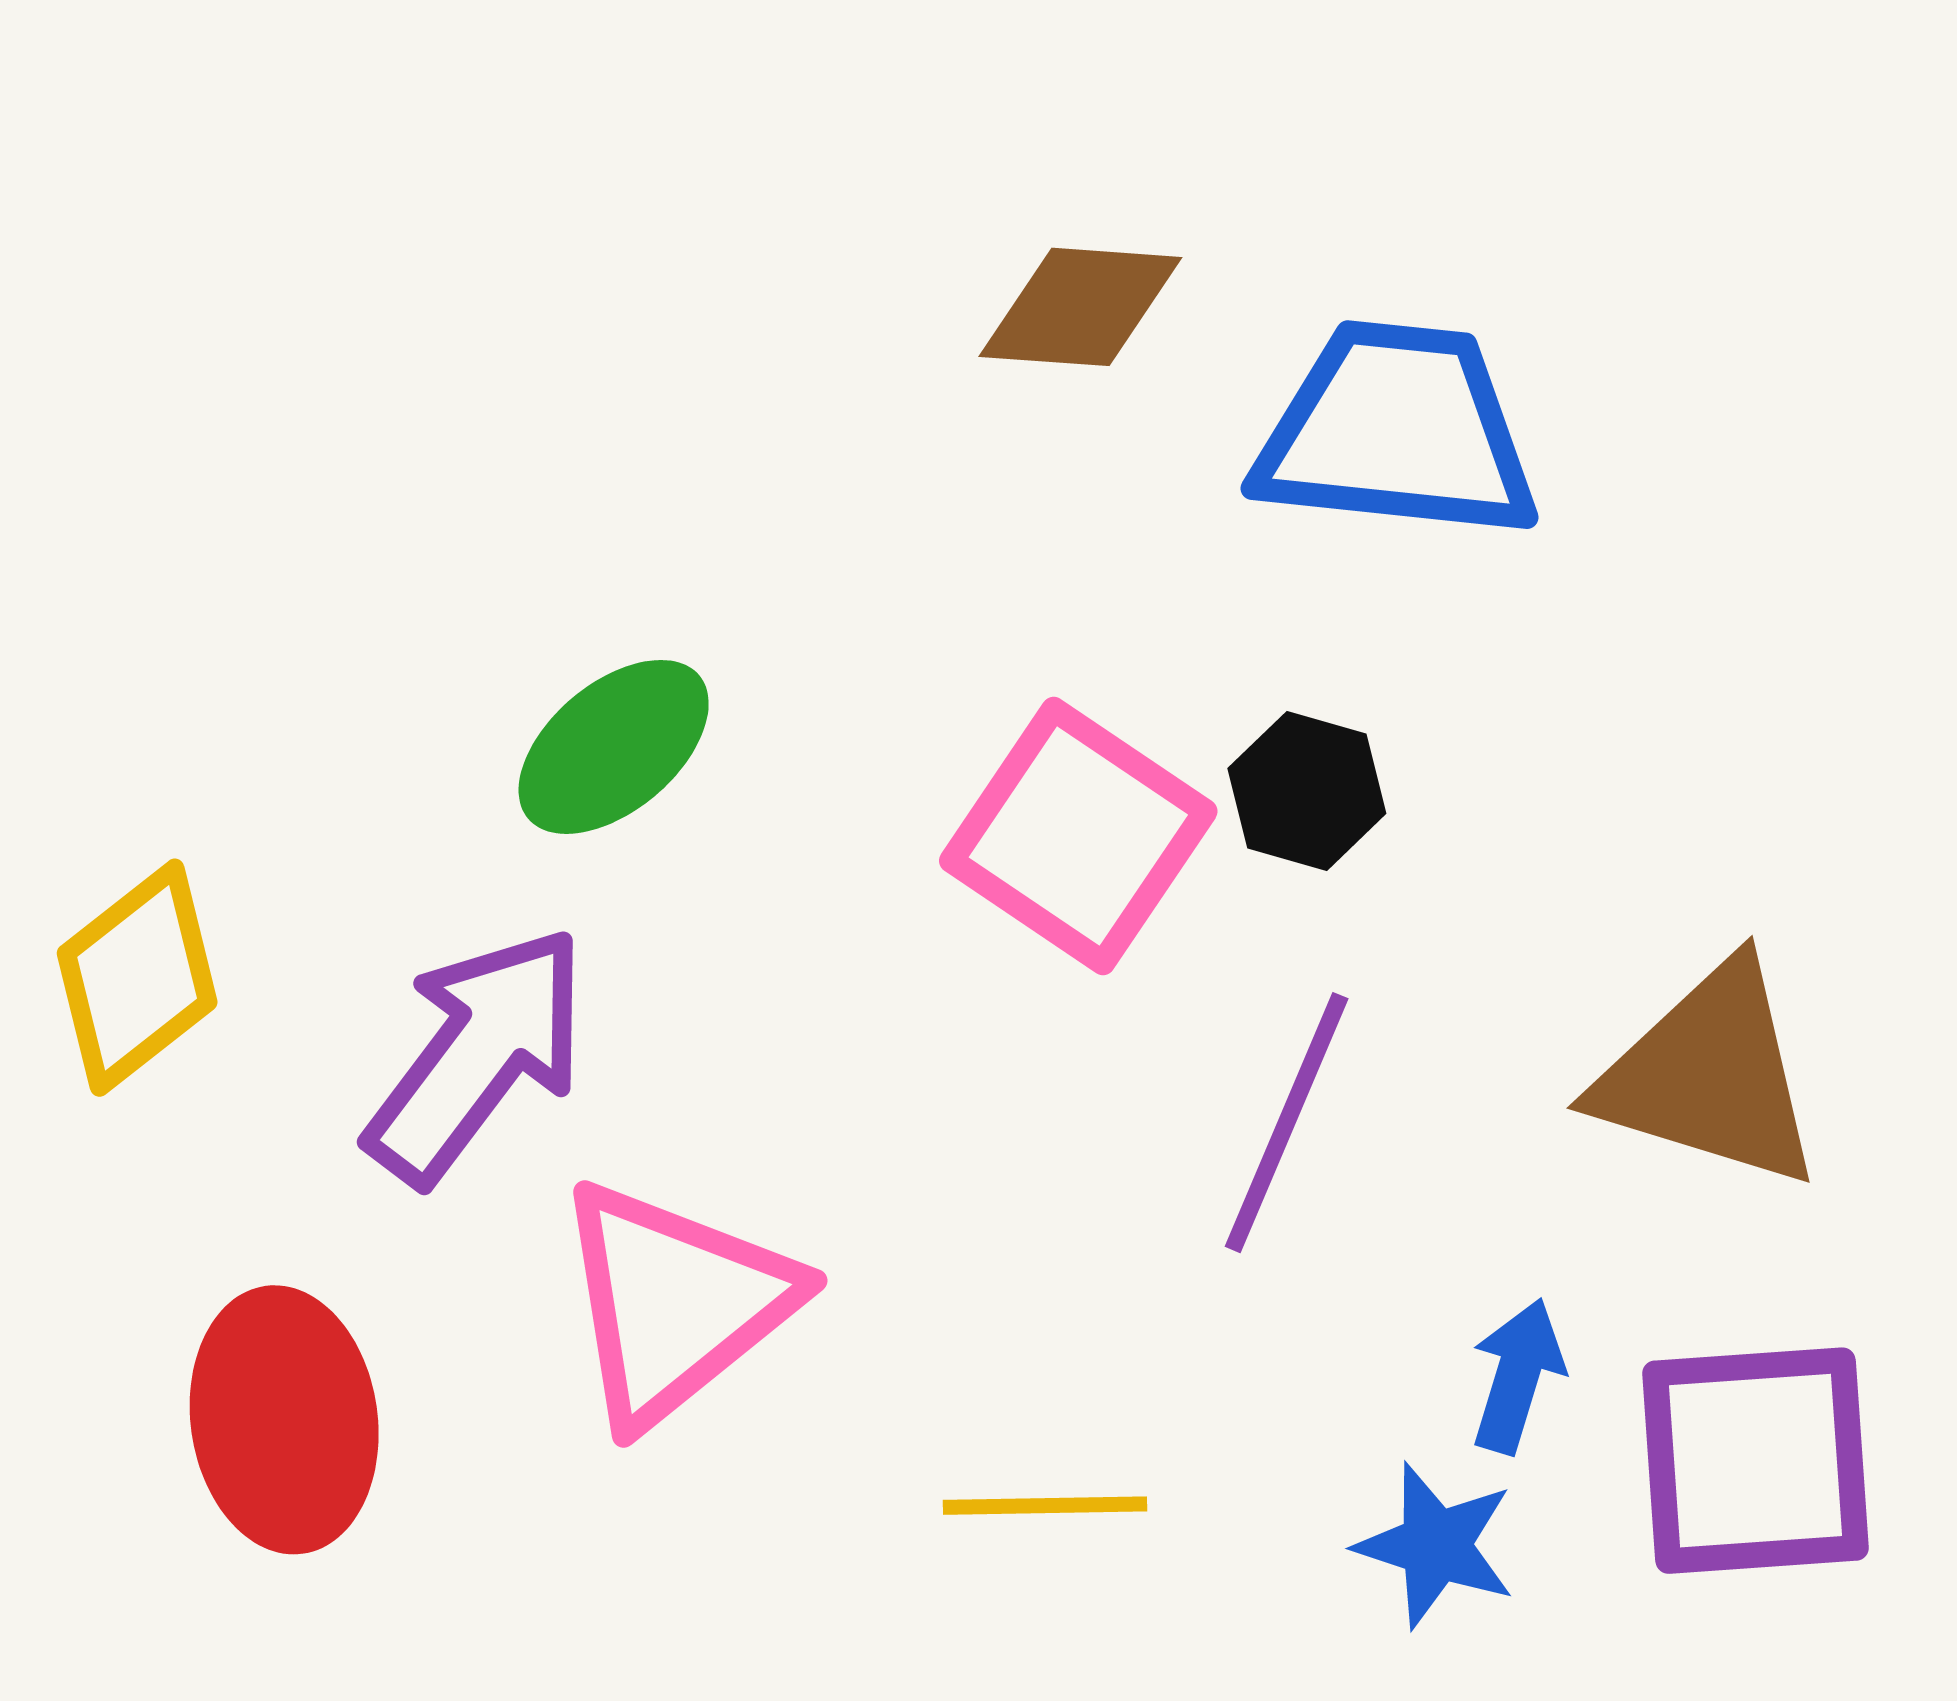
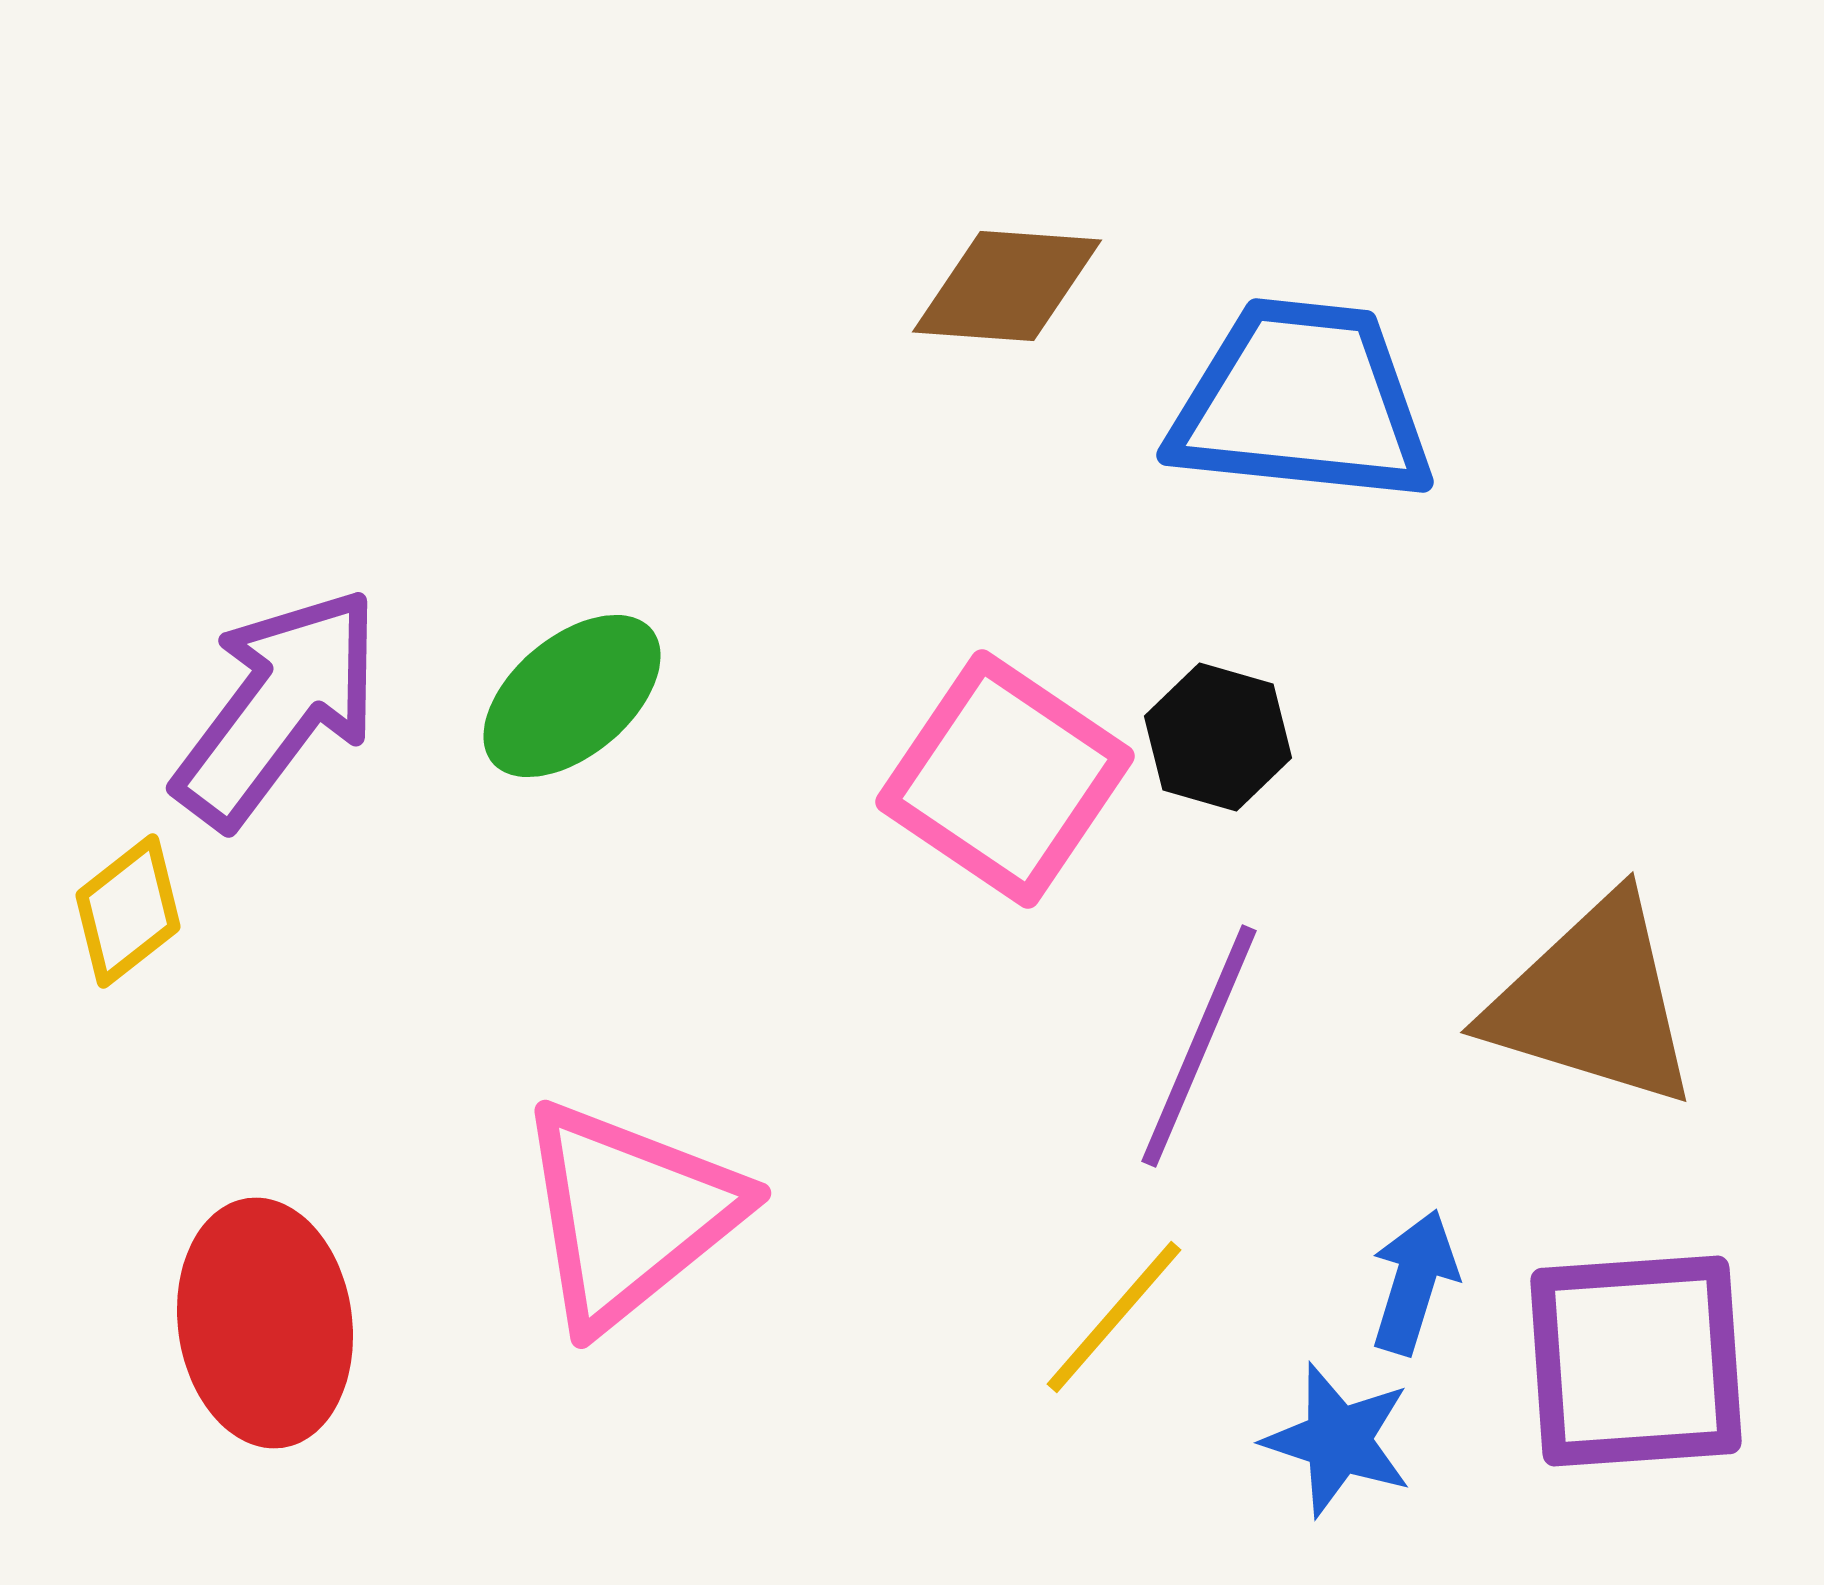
yellow diamond: (137, 978) -> (128, 911), size x0.7
purple arrow: (477, 1055) -> (278, 707), moved
yellow line: (1045, 1506) -> (1114, 1317), moved, turned -48

